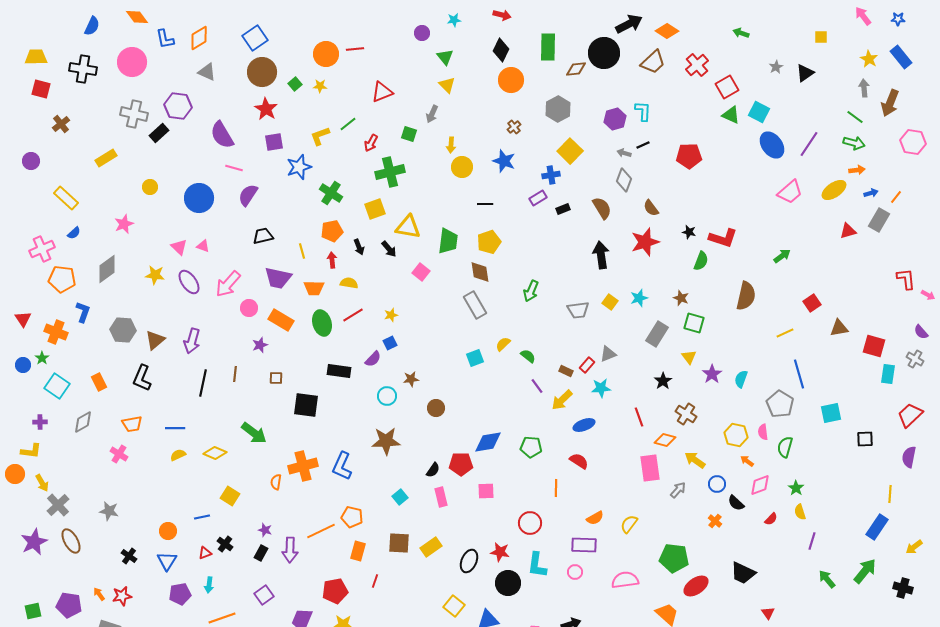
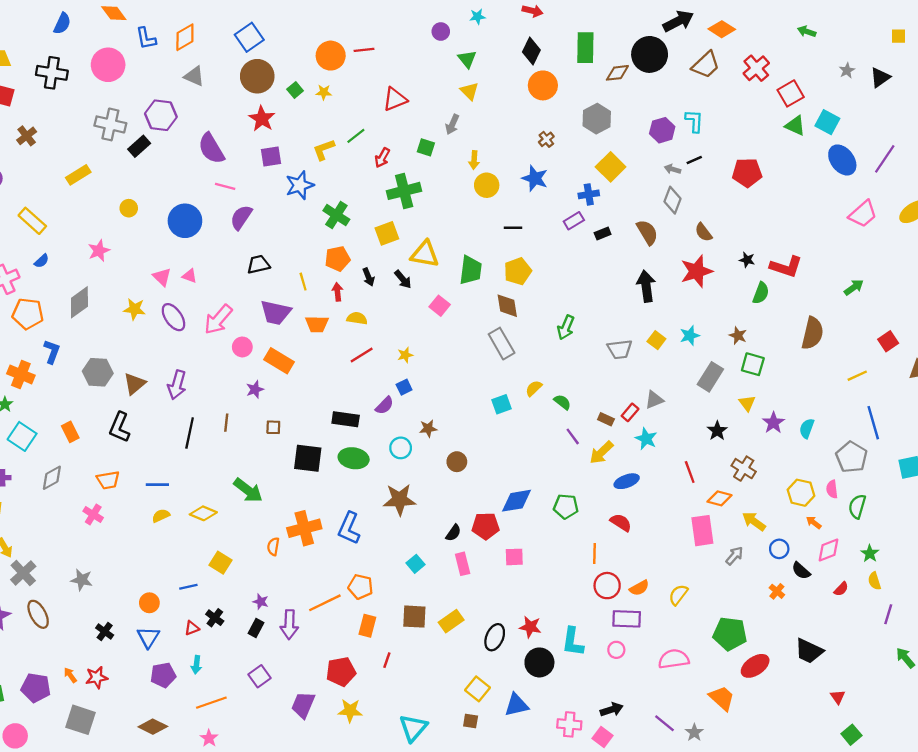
green ellipse: (322, 323) -> (354, 458), moved, turned -65
cyan star: (601, 388) -> (646, 439), turned 30
red circle: (530, 523) -> (607, 586), moved

